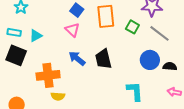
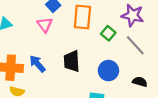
blue arrow: (77, 58) -> (37, 64), moved
blue circle: (150, 60) -> (108, 71), moved

